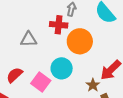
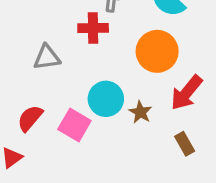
orange circle: (80, 41) -> (157, 51), moved
brown star: (93, 85) -> (140, 112), moved

